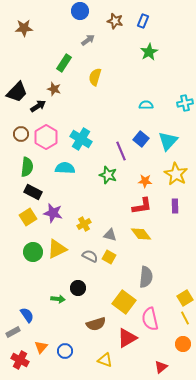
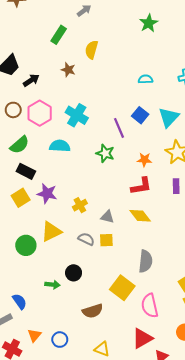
brown star: (54, 89) -> (68, 70), moved
green semicircle: (27, 167) -> (20, 145), turned 42
green circle: (33, 252) -> (26, 245), moved
yellow square: (109, 257) -> (106, 240), turned -32
red triangle: (127, 338) -> (142, 338), moved

